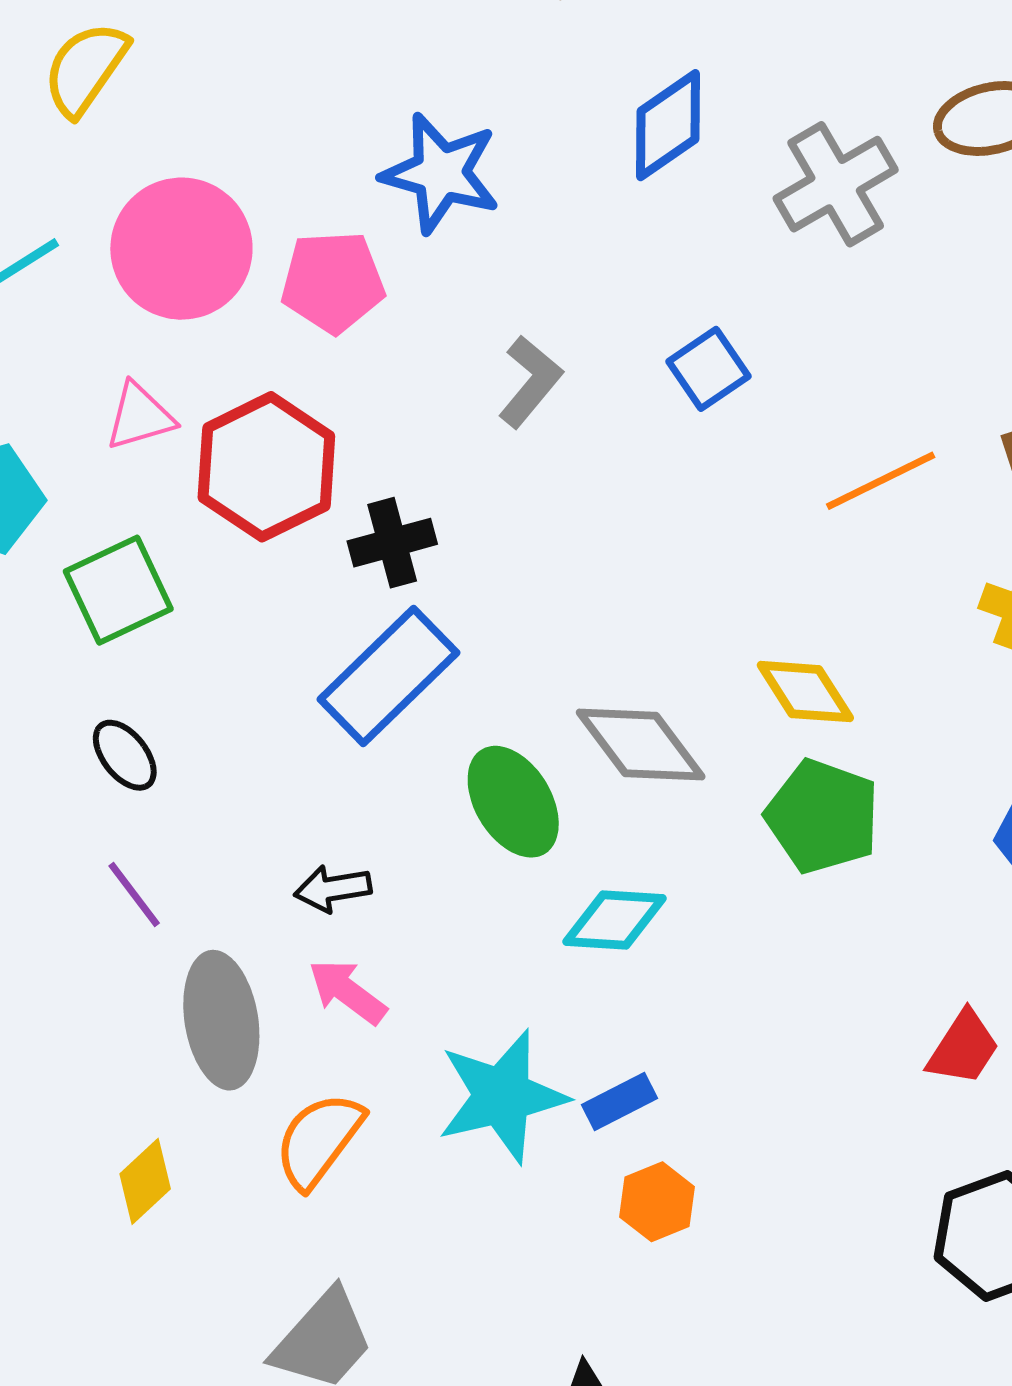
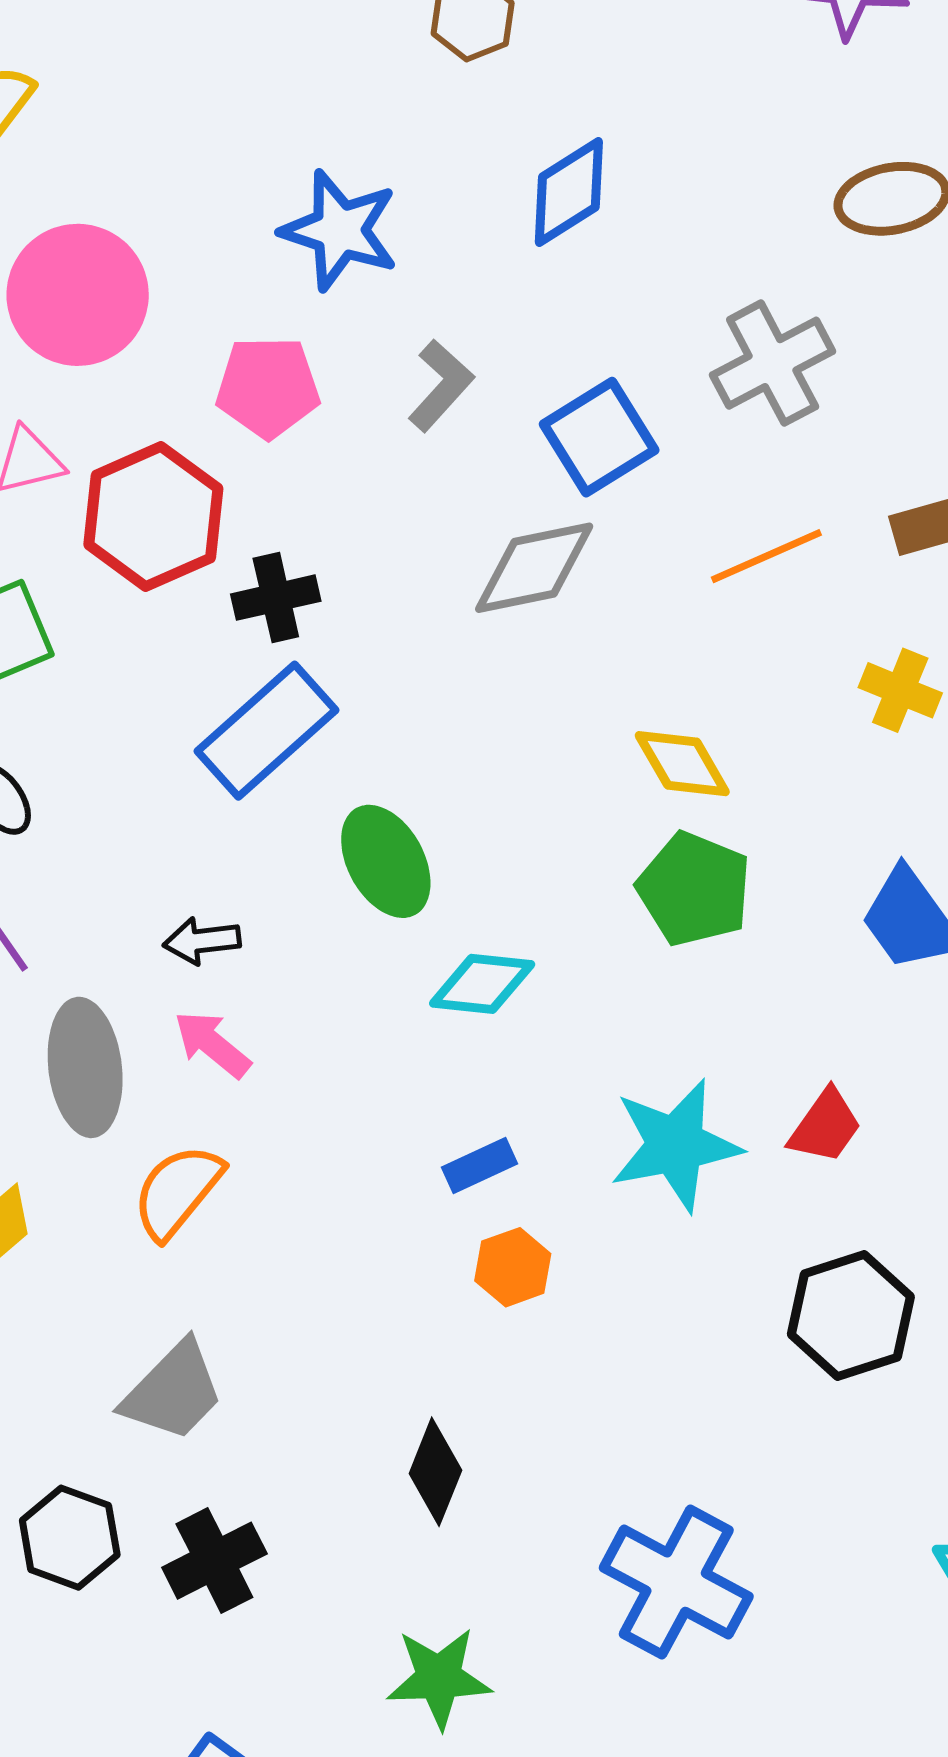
gray cross: (836, 184) -> (773, 363), moved
pink pentagon: (333, 282) -> (268, 387), moved
blue square: (708, 369) -> (599, 437), size x1.4
gray L-shape: (530, 382) -> (441, 386), moved
gray diamond: (641, 745) -> (534, 568), moved, turned -67
cyan star: (502, 1096) -> (675, 1145), moved

